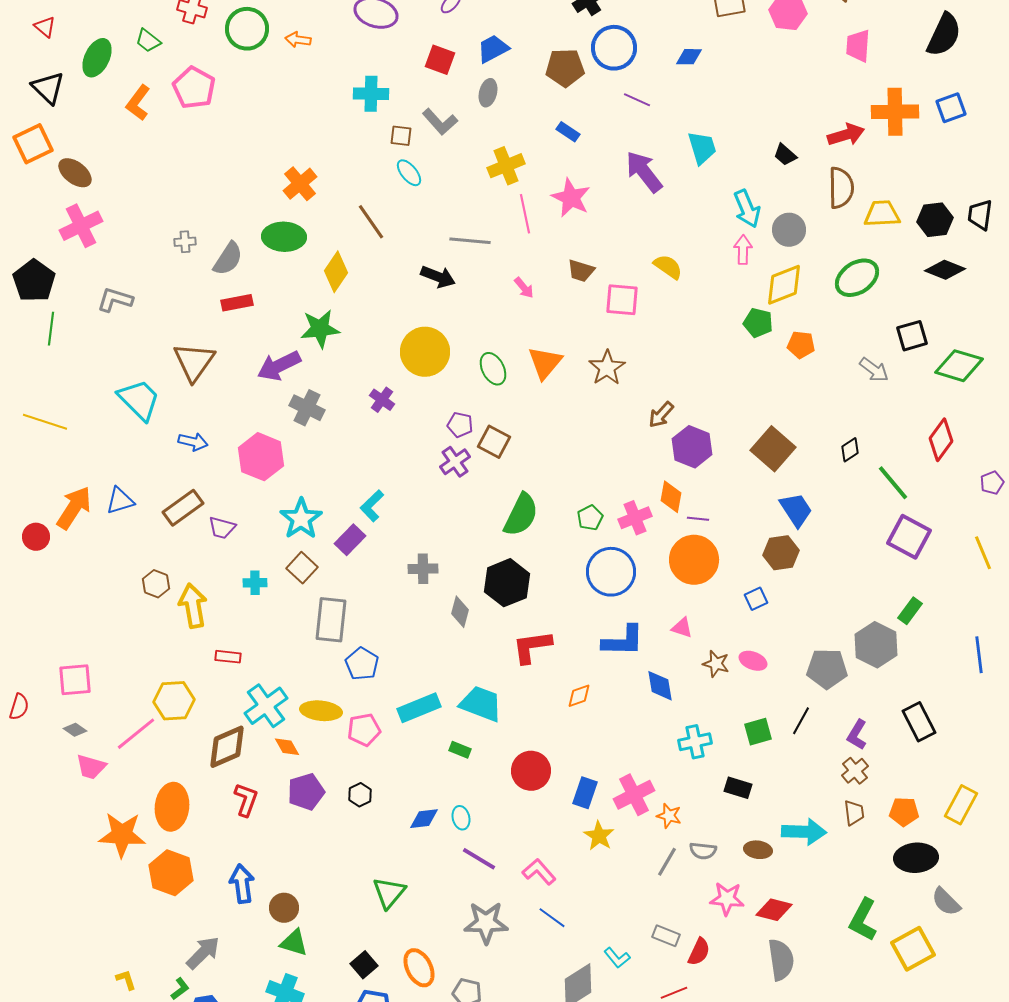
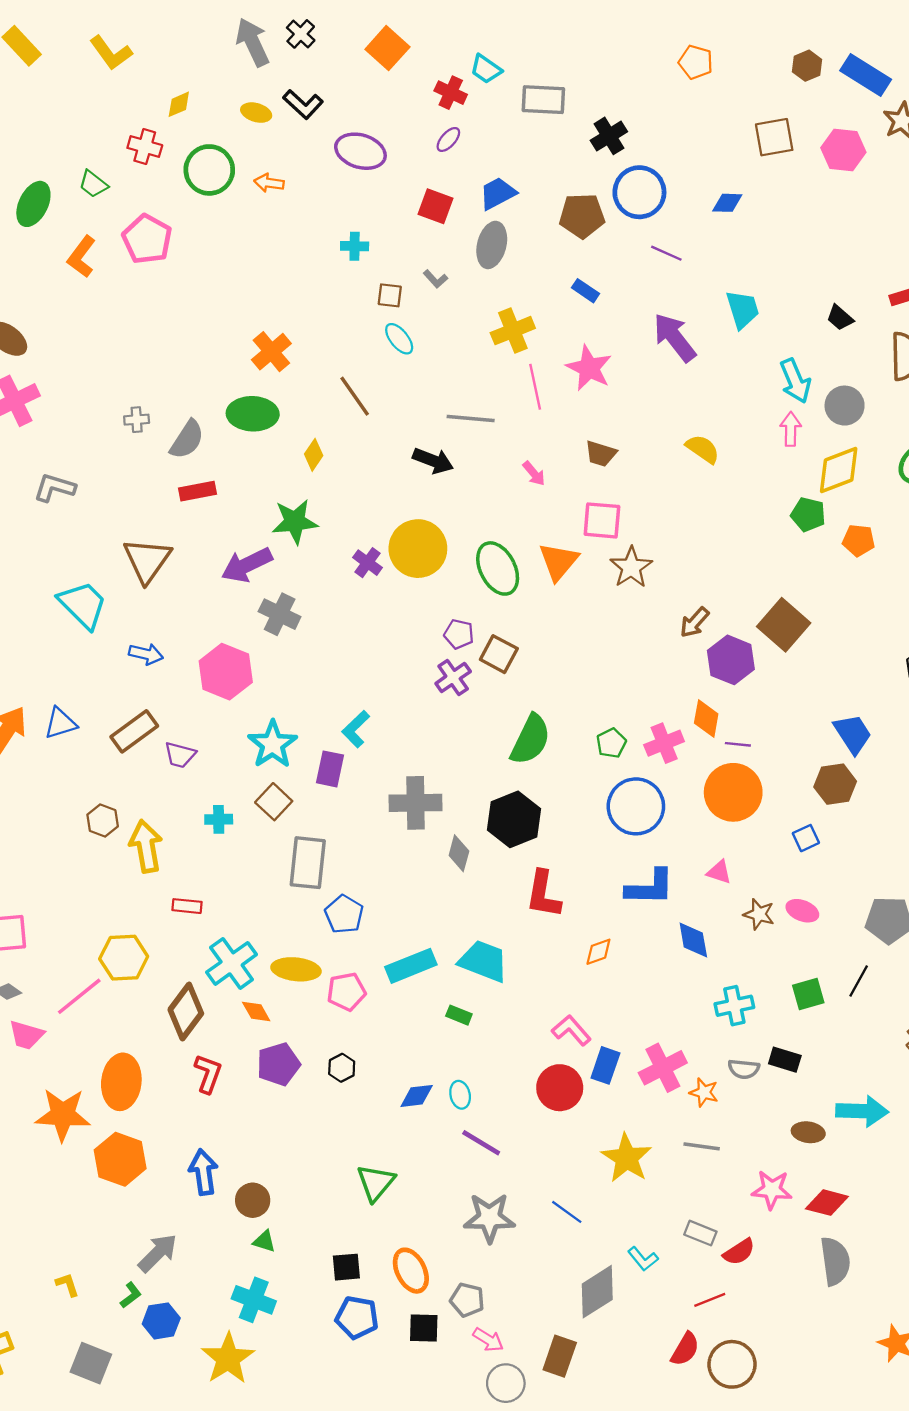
gray ellipse: (488, 93) -> (492, 245), size x1.4
cyan cross: (371, 94) -> (355, 246), size x0.7
gray L-shape: (440, 122) -> (435, 279), size x0.6
yellow diamond: (336, 272) -> (314, 455), size x0.7
pink square: (622, 300) -> (602, 520), moved
green ellipse: (493, 369) -> (498, 568), size x1.4
purple cross: (382, 400) -> (367, 563), moved
brown square: (773, 449) -> (784, 625), moved
purple rectangle: (350, 540) -> (330, 769), turned -32
gray cross: (423, 569) -> (416, 803), size x1.5
red L-shape: (532, 647) -> (543, 894), turned -72
brown diamond: (227, 747) -> (186, 1012), turned -30
red circle: (531, 771) -> (560, 1088), moved
yellow star: (599, 836) -> (627, 1158), moved, size x1.4
gray semicircle: (703, 851) -> (744, 1069), moved
gray line: (667, 862) -> (702, 1146), turned 68
pink L-shape: (539, 872) -> (571, 1030), moved
green triangle: (294, 943) -> (264, 1241), size x0.7
red semicircle: (699, 952) -> (739, 1252), turned 32
black square: (364, 965) -> (346, 1267), turned 36

